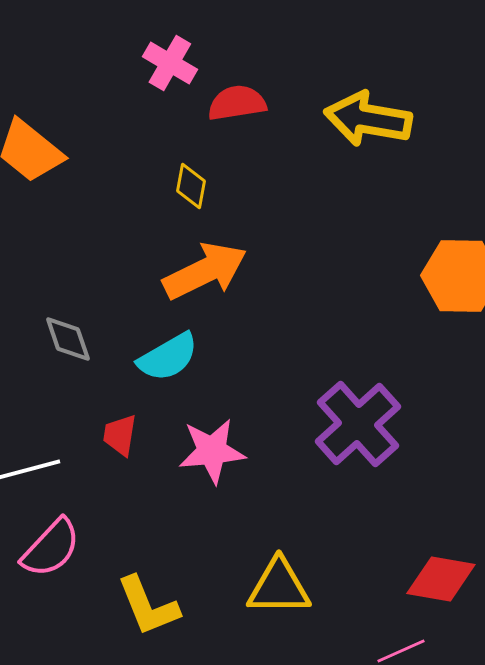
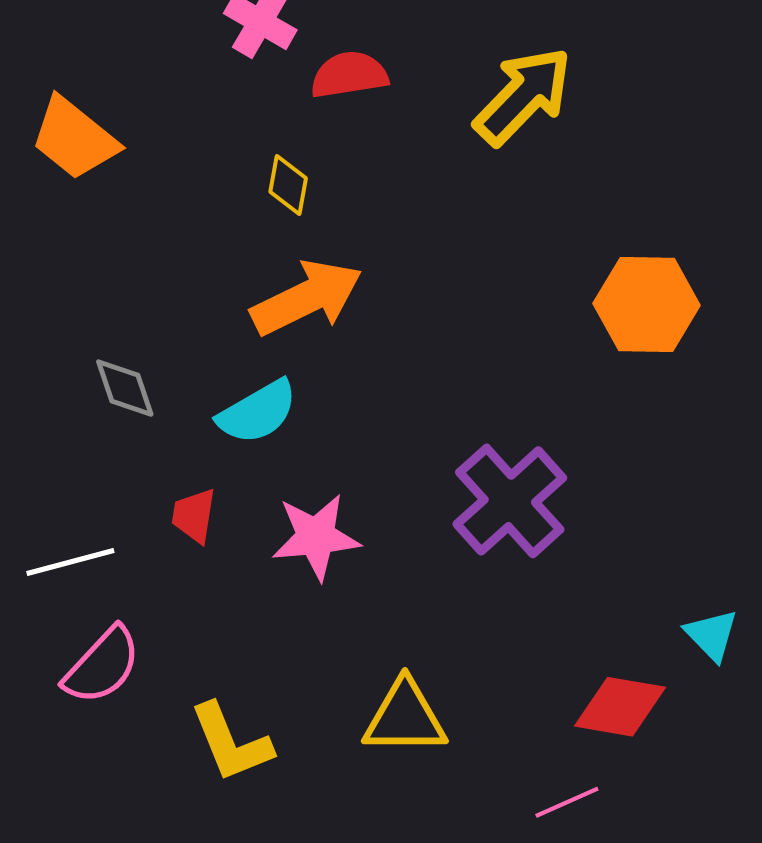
yellow arrow: (368, 119) -> (523, 96), turned 124

